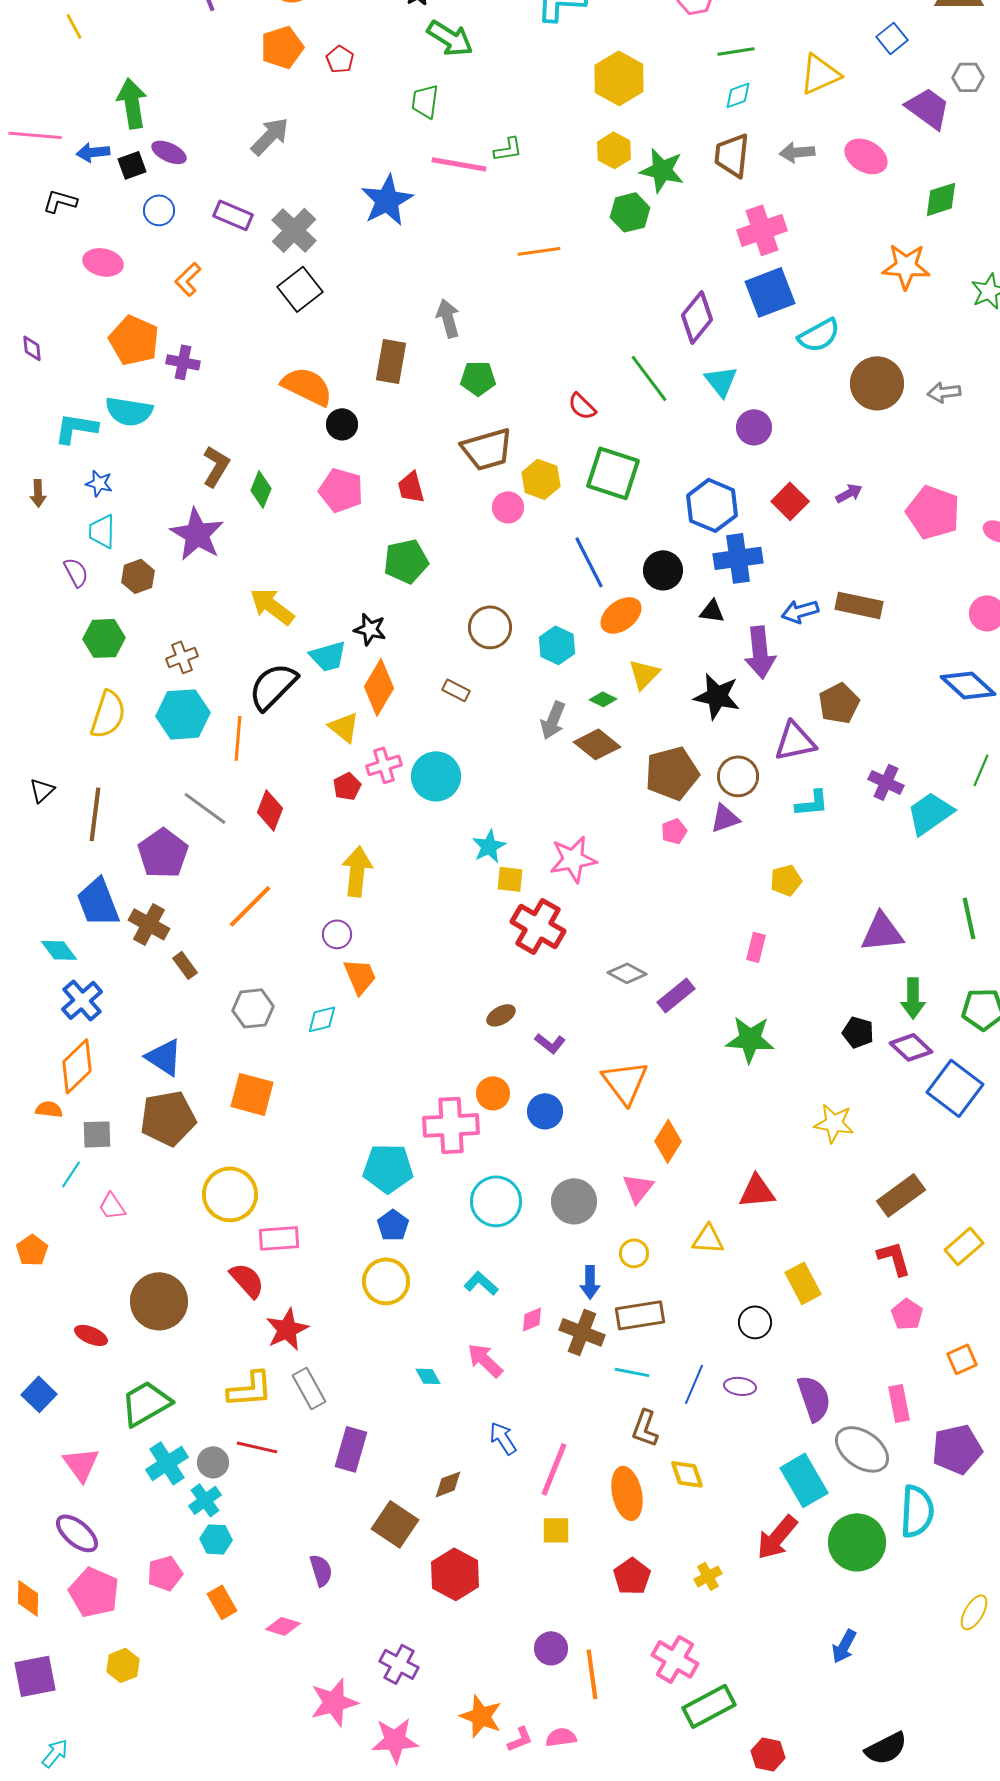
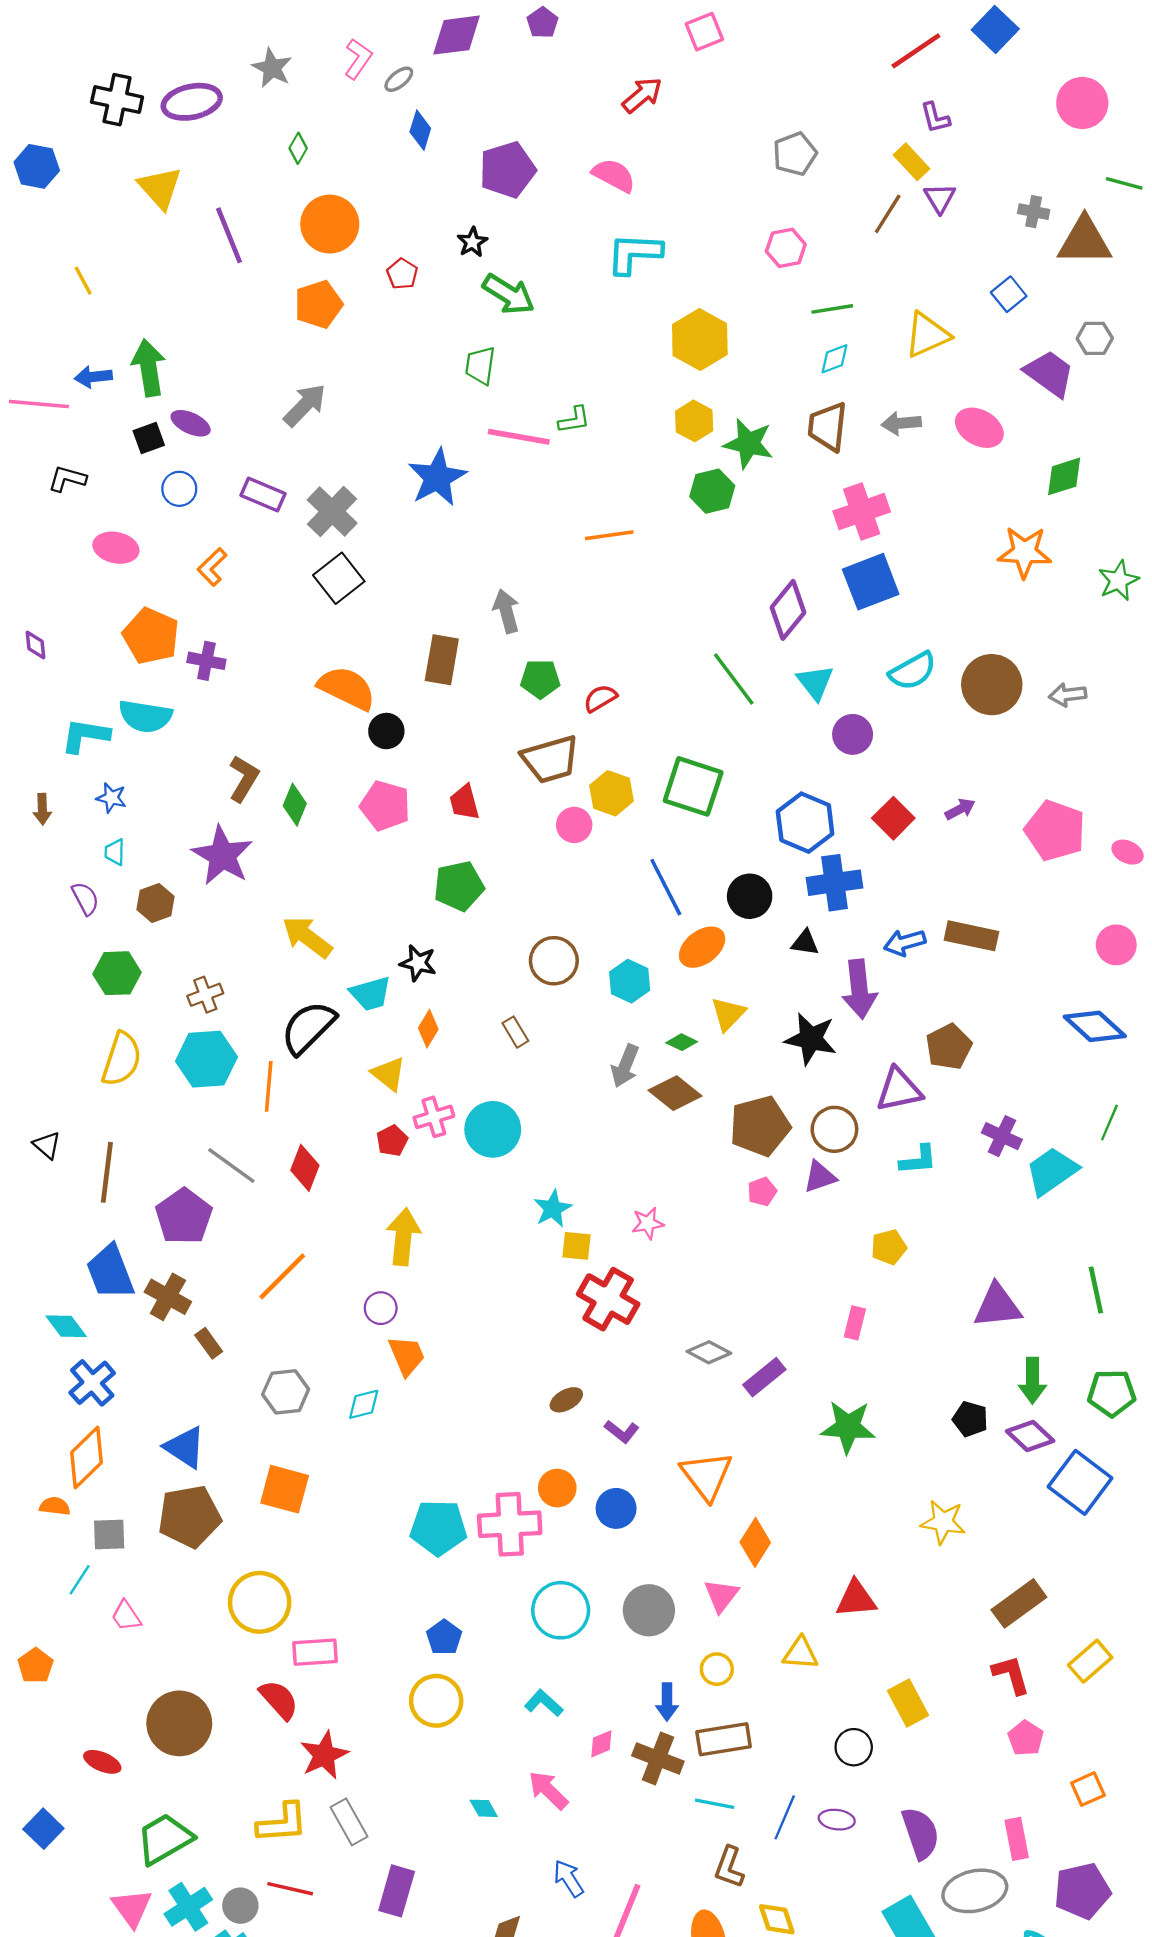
red pentagon: (340, 59) -> (402, 274), moved
blue arrow: (93, 152) -> (93, 377), moved
cyan semicircle: (819, 335) -> (913, 671), moved
red semicircle: (582, 406) -> (600, 698), moved, turned 104
cyan trapezoid: (102, 531) -> (115, 852), size x0.7
orange diamond: (379, 687) -> (428, 1029), size x0.6
brown rectangle: (456, 690) -> (515, 1032), turned 32
black triangle: (42, 790) -> (47, 1145), turned -36
pink star: (573, 859) -> (648, 1223), size x0.6
cyan pentagon: (388, 1168) -> (438, 1528), moved
gray ellipse: (862, 1449) -> (975, 1891), turned -48
pink triangle: (81, 1464) -> (132, 1908), moved

